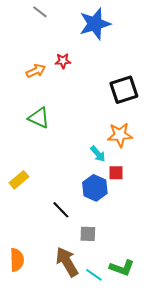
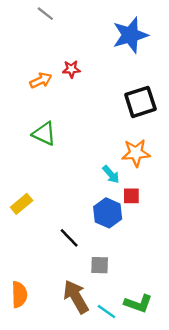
blue star: (95, 24) -> (130, 35), moved

